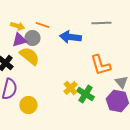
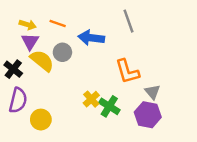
gray line: (101, 23) -> (128, 21), turned 72
gray circle: (32, 38) -> (62, 52), moved
purple triangle: (19, 40) -> (30, 41), turned -42

